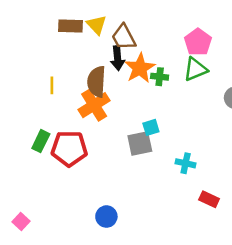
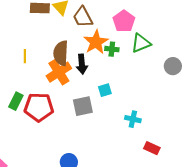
pink pentagon: (198, 42) -> (124, 21), moved
black arrow: (118, 58) -> (82, 64), moved
gray square: (140, 144) -> (83, 106), moved

